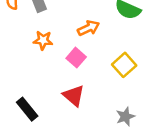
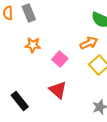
orange arrow: (88, 28) -> (89, 43), moved

